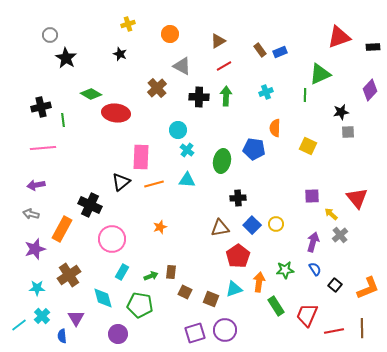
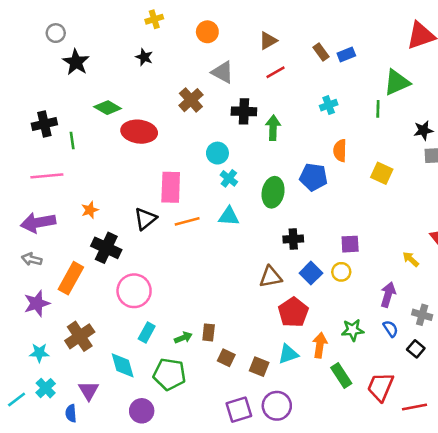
green arrow: (226, 96) -> (273, 128), moved
purple arrow: (36, 185) -> (38, 223), size x1.5
purple square: (312, 196) -> (350, 244), moved
orange star: (160, 227) -> (90, 210), moved
gray cross: (340, 235) -> (422, 315), moved, turned -35

